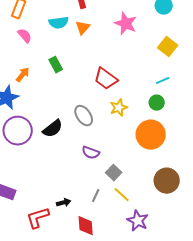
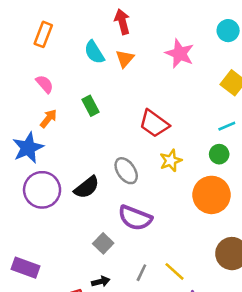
cyan semicircle: (59, 23) -> (94, 52), turned 66
pink semicircle: (25, 36) -> (45, 84), moved
purple semicircle: (91, 153) -> (135, 218), size x1.5
gray square: (114, 173) -> (103, 243), moved

